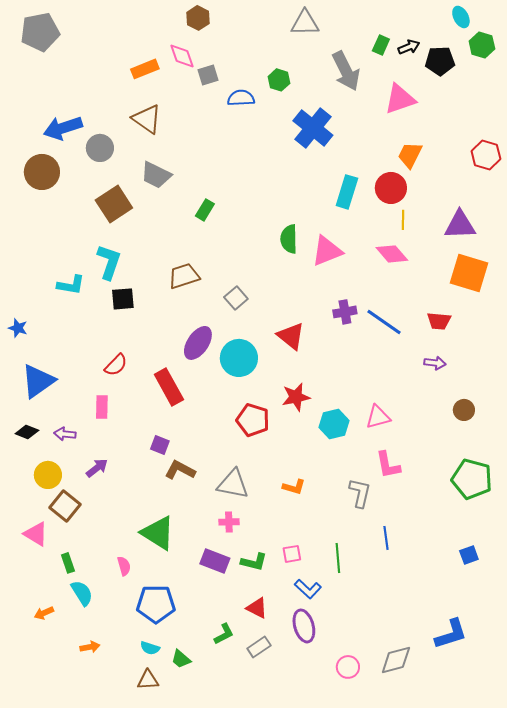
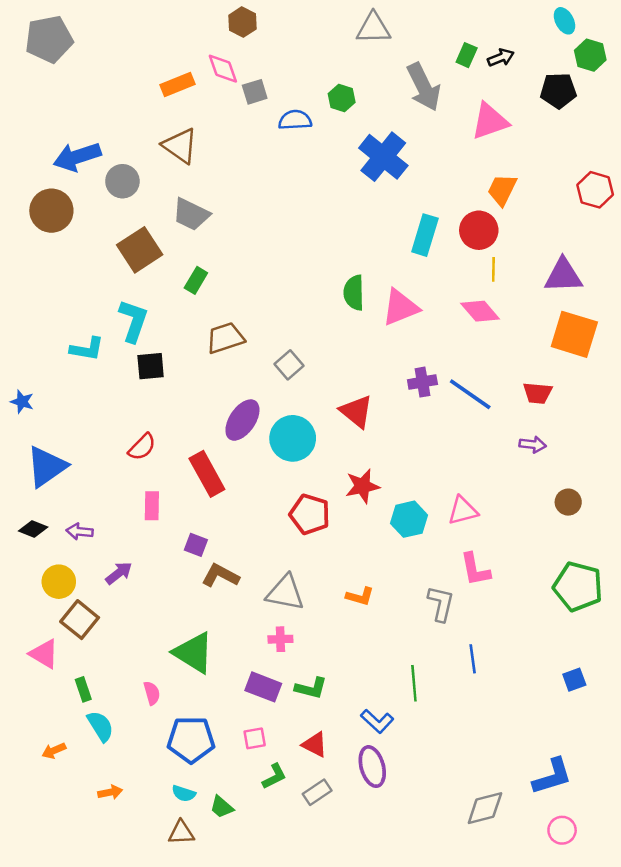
black pentagon: (440, 61) -> (558, 91), moved
green rectangle: (205, 210) -> (196, 280), moved
pink rectangle: (102, 407) -> (152, 506), moved
pink square: (292, 554) -> (255, 738), moved
pink circle: (348, 667) -> (562, 830), moved

